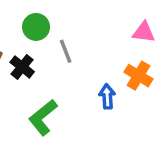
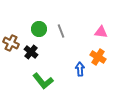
gray line: (66, 51) -> (61, 31), moved
green L-shape: (43, 117) -> (43, 81), turned -90

